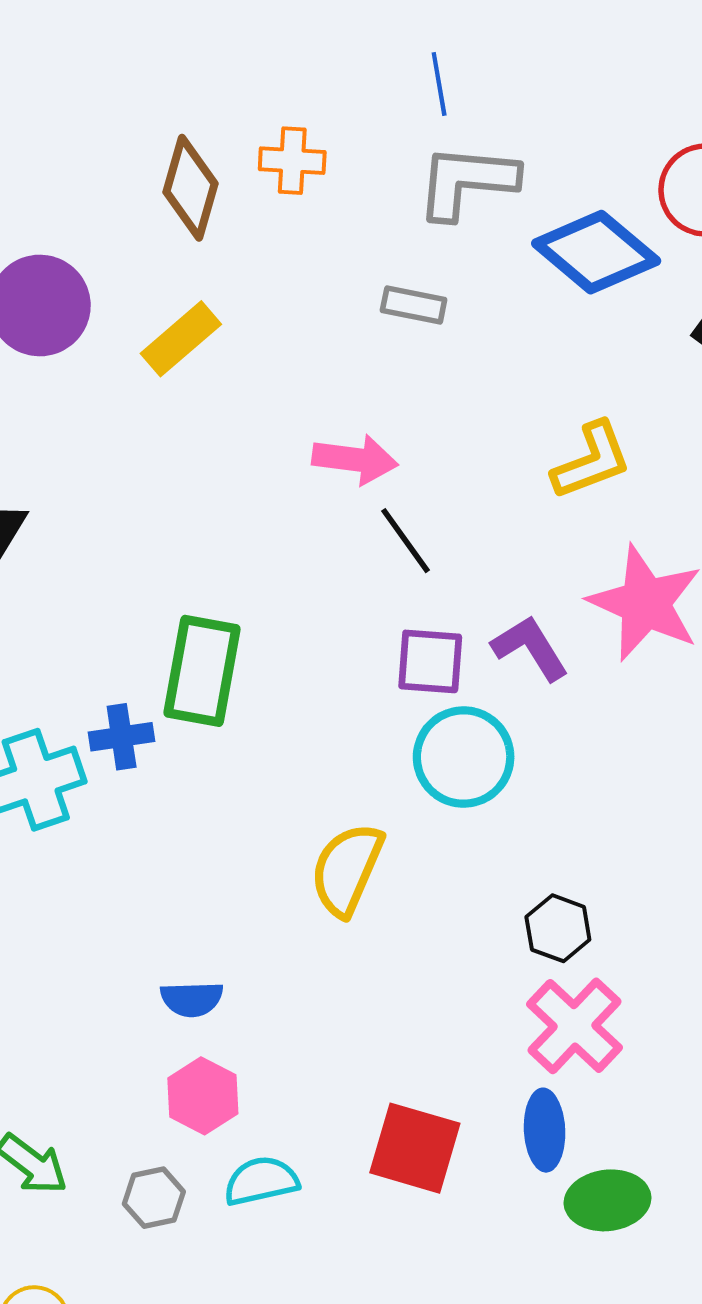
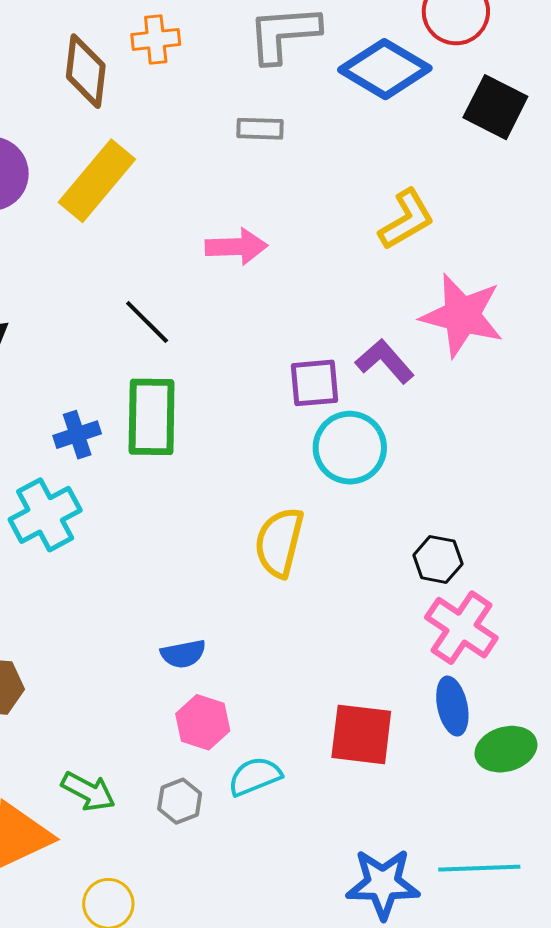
yellow rectangle: (181, 339) -> (97, 181), size x1.4
black line: (406, 541) -> (147, 322), moved
blue cross: (122, 737) -> (77, 435), moved

